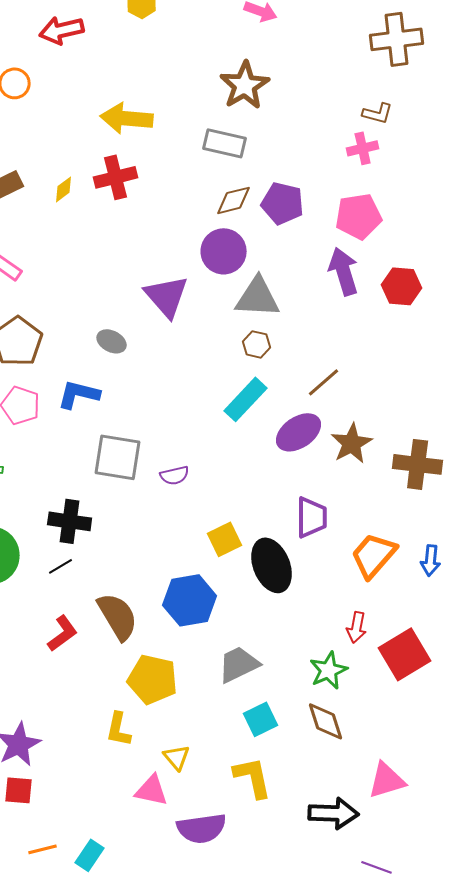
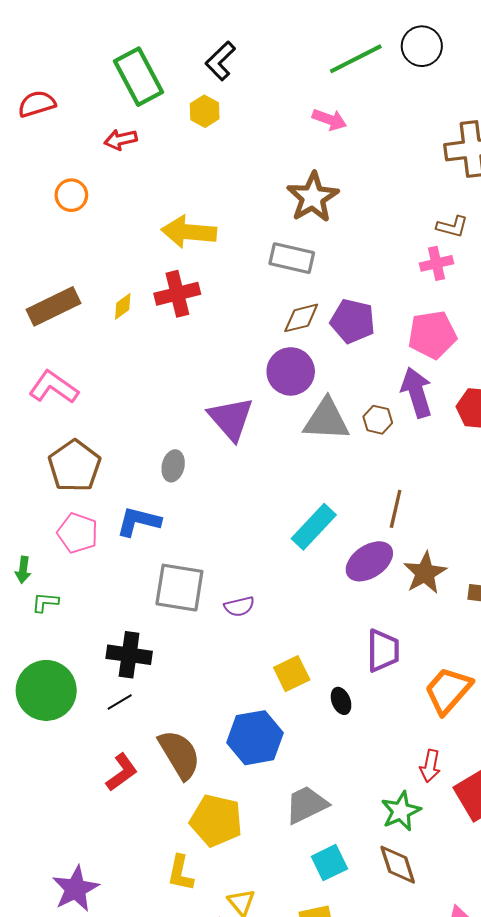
red arrow: (62, 30) -> (121, 140), size x0.7
gray ellipse: (112, 341) -> (173, 466), turned 76
brown hexagon: (257, 344) -> (378, 420), moved
brown line: (324, 382) -> (396, 509), turned -36
black ellipse: (272, 565) -> (341, 701), size x0.5

